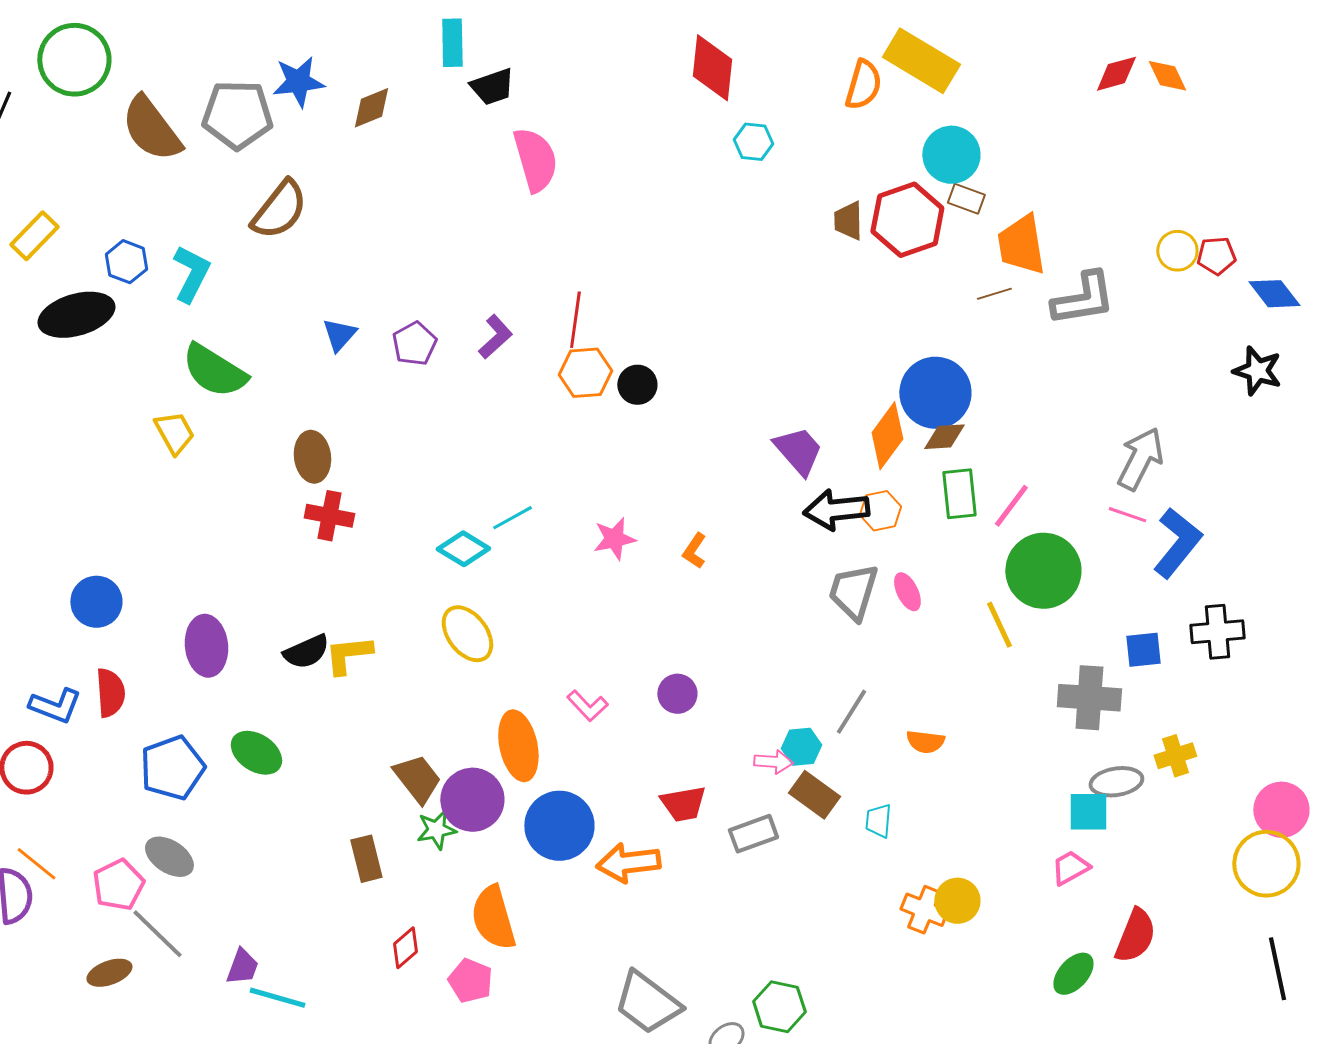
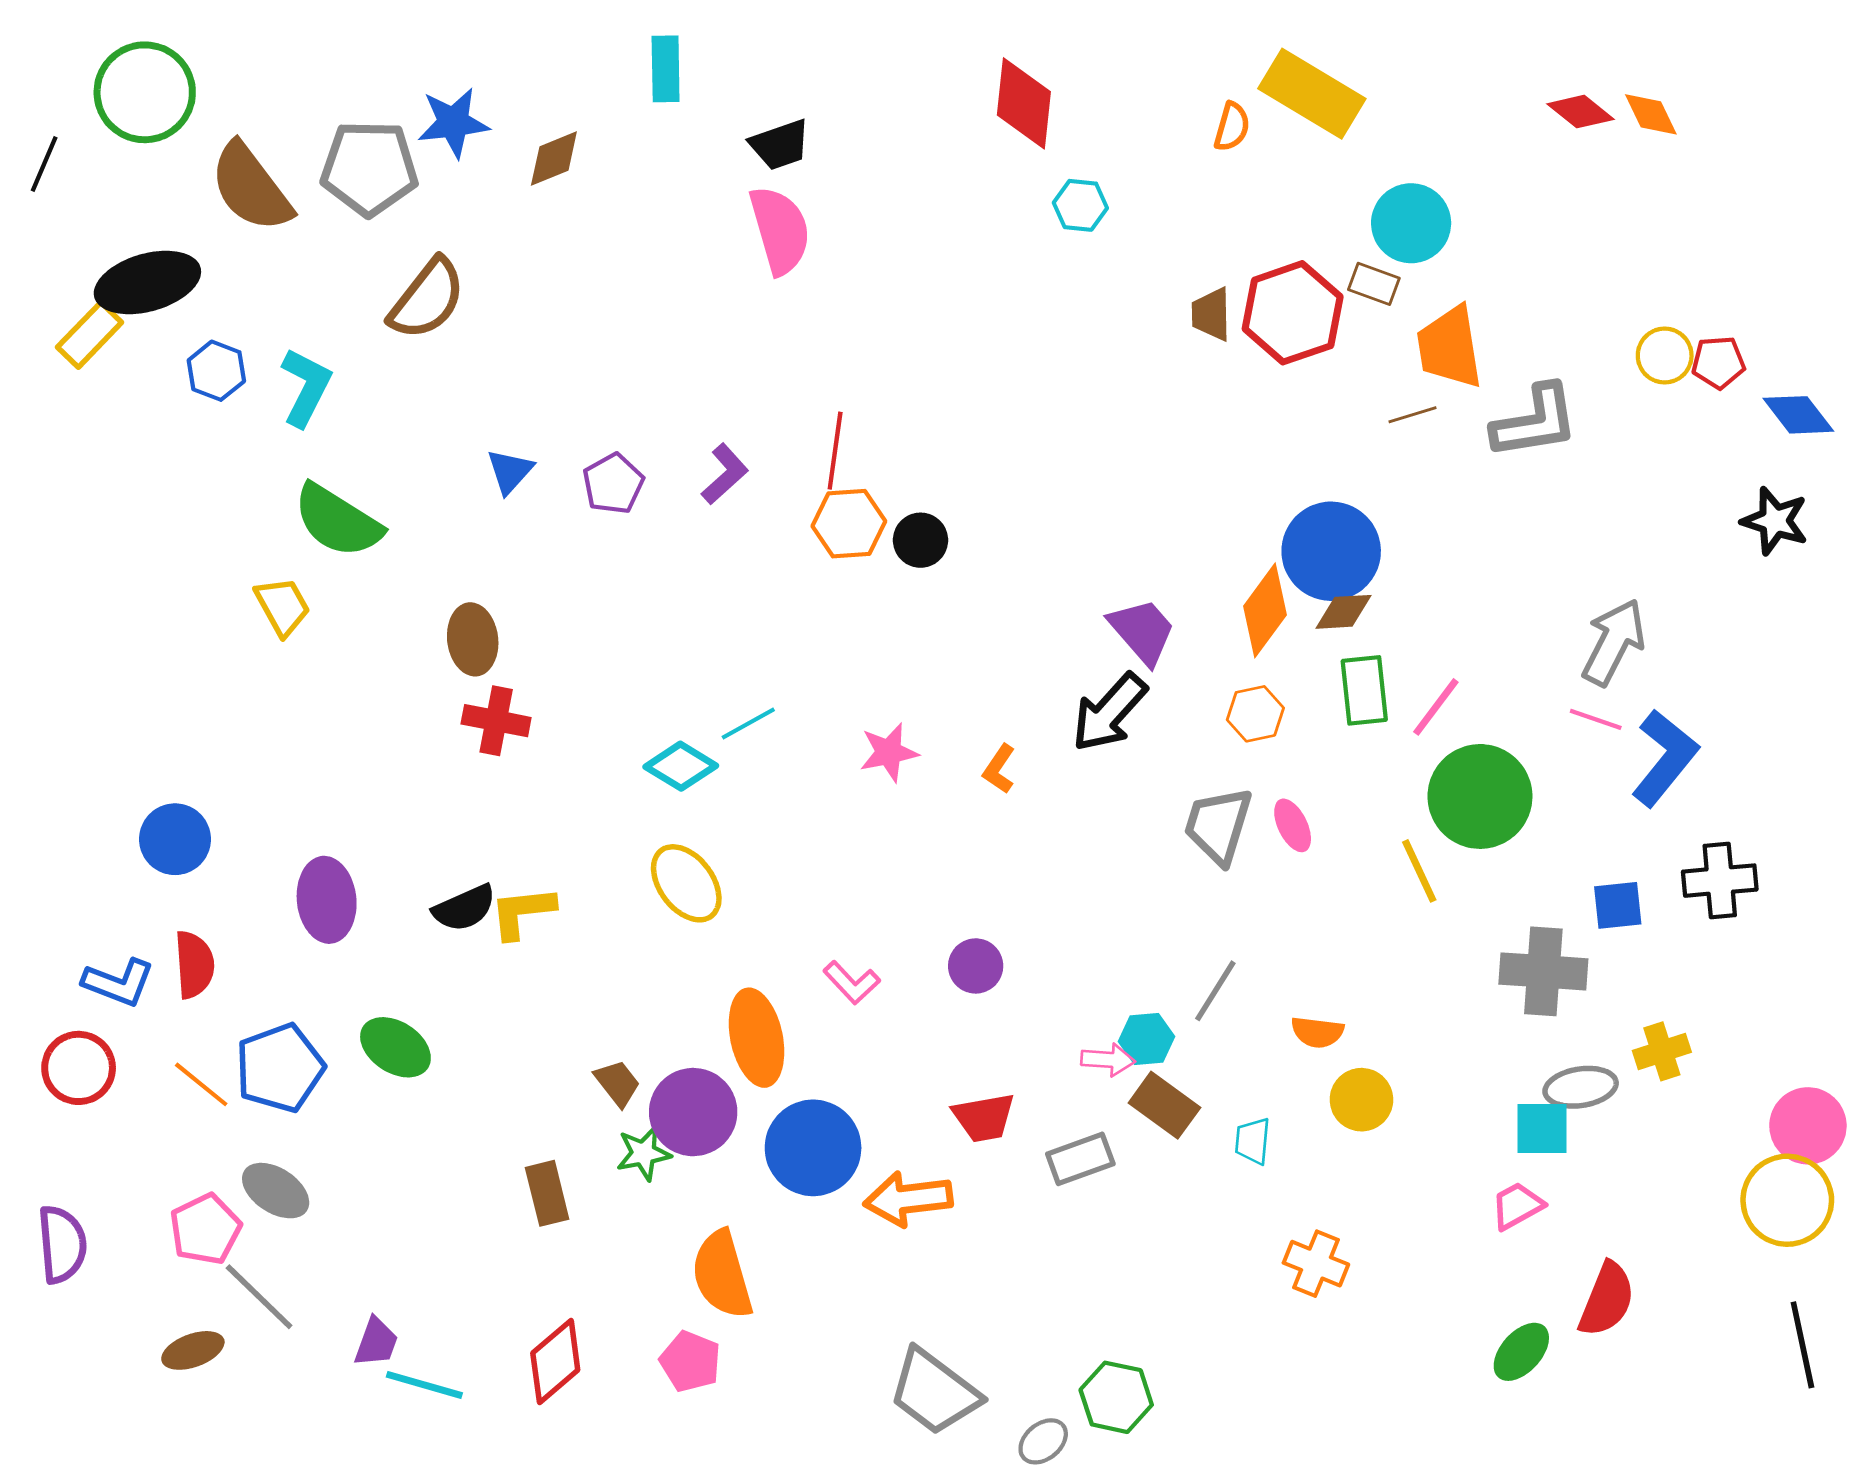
red diamond: (1116, 74) -> (1581, 112), turned 54
orange semicircle: (863, 85) -> (1232, 127), size x0.7
black trapezoid: (492, 87) -> (780, 145), moved
cyan circle: (951, 155) -> (1411, 223), moved
black ellipse: (76, 315) -> (147, 282), moved
black arrow: (836, 510) -> (1109, 712), moved, turned -42
brown trapezoid: (417, 779) -> (617, 1083), size x0.7
orange line: (36, 864) -> (201, 1084), moved
yellow circle: (957, 901) -> (1361, 1100), moved
red diamond: (405, 948) -> (555, 1361), moved, size x1.5

